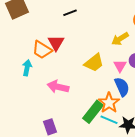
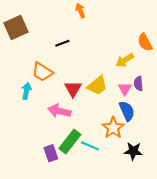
black line: (70, 13) -> (62, 43), moved
red triangle: (56, 43) -> (73, 89), moved
green rectangle: (93, 112) -> (70, 142), moved
cyan line: (109, 120) -> (90, 146), moved

